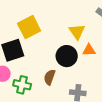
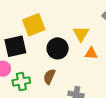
black circle: (67, 56) -> (58, 48), moved
green cross: (22, 85) -> (21, 82), turned -30

